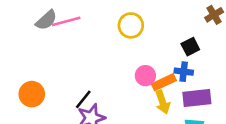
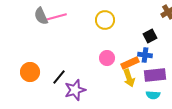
gray semicircle: (46, 20) -> (41, 16), turned 108
pink circle: (145, 76) -> (107, 58), moved
black line: (83, 99) -> (59, 77), moved

